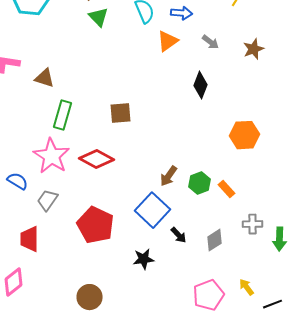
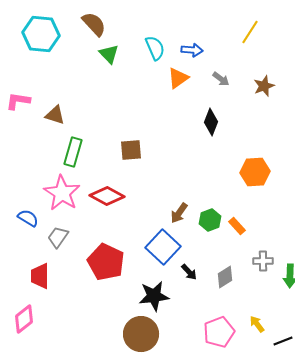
black star: (144, 259) -> (154, 296), size x1.4
brown circle: (90, 297) -> (141, 334), moved, size x1.4

